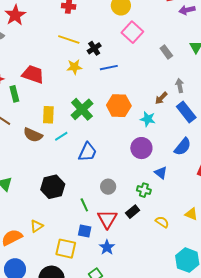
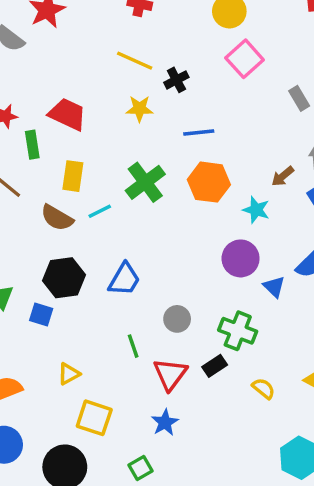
blue line: (109, 68) -> (199, 133), moved
yellow rectangle: (48, 115) -> (73, 176), moved
cyan line: (61, 136) -> (100, 211), moved
blue trapezoid: (87, 152) -> (124, 279), moved
blue triangle: (161, 173) -> (274, 287), moved
black hexagon: (53, 187) -> (64, 278), moved
green cross: (144, 190) -> (238, 331), size x1.5
yellow triangle: (37, 226) -> (69, 374), moved
blue square: (85, 231) -> (41, 315), moved

